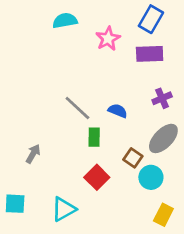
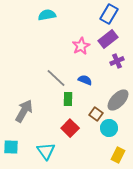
pink star: (108, 39) -> (81, 46), moved
purple rectangle: (150, 54) -> (108, 39), turned -36
purple cross: (162, 98) -> (117, 61), moved
gray arrow: (33, 154) -> (24, 111), size x1.6
cyan triangle: (64, 209) -> (46, 151), turned -36

